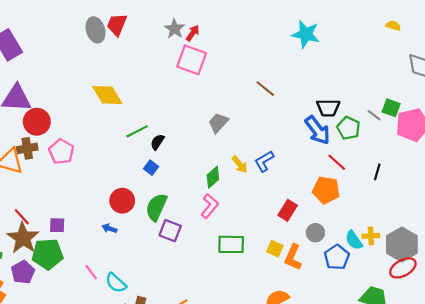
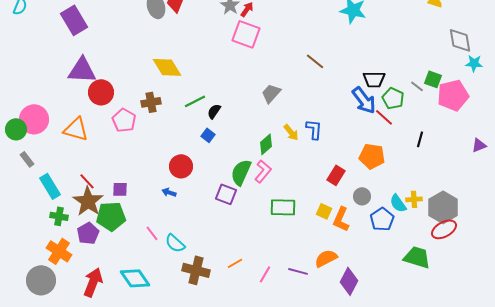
brown cross: (27, 148) -> (151, 102), moved
blue L-shape: (264, 161) -> (314, 129), turned 125
red line: (337, 162) -> (384, 117), moved
green semicircle: (156, 207) -> (241, 172), moved

